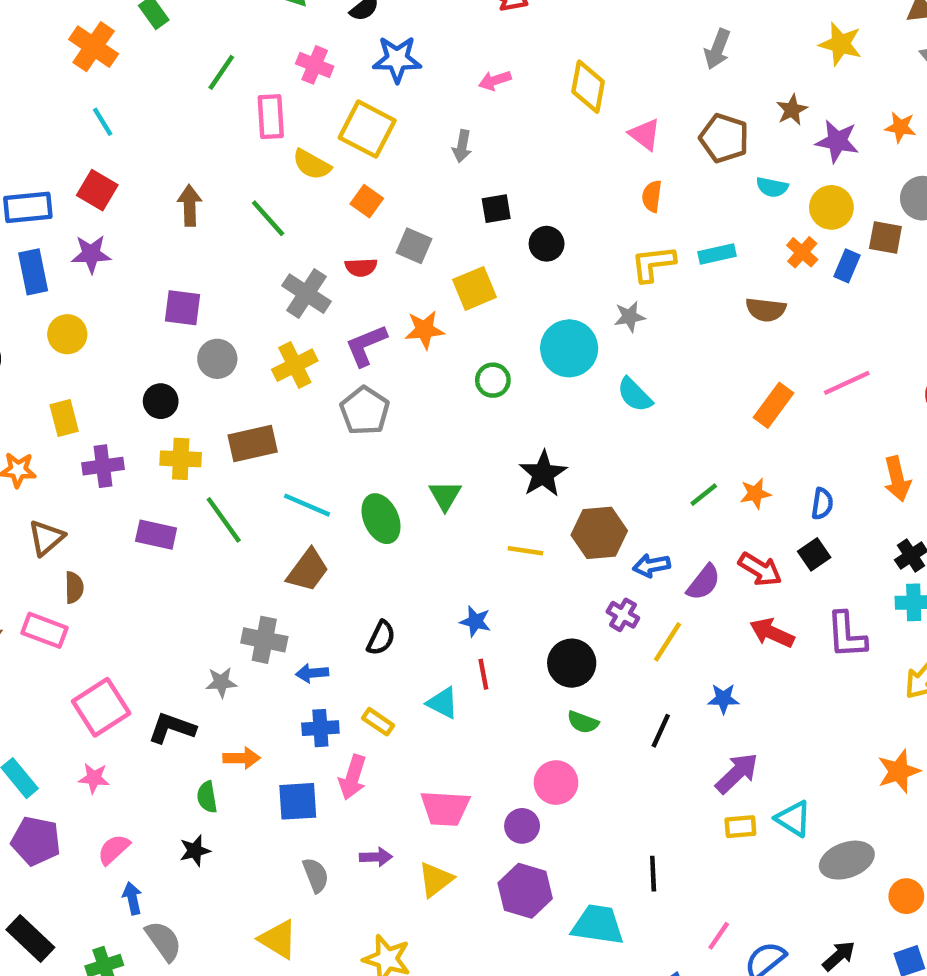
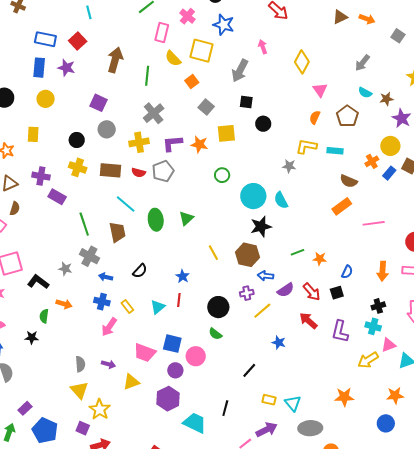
pink arrow: (495, 80) -> (263, 47), turned 72
yellow square: (367, 129) -> (201, 51), turned -30
brown pentagon: (724, 138) -> (347, 116), moved
gray arrow: (462, 146) -> (240, 71), size x1.6
cyan semicircle: (772, 187) -> (365, 93), moved
brown arrow: (190, 205) -> (115, 60), size x1.4
green line: (268, 218) -> (147, 76), turned 30
red semicircle: (361, 267) -> (139, 173), moved
cyan circle: (569, 348) -> (253, 196), moved
orange rectangle: (774, 405) -> (342, 206), moved
purple cross: (103, 466) -> (41, 176), moved
black star: (543, 474) -> (261, 227), moved
green line: (224, 520) -> (84, 224), moved
yellow line: (525, 551) -> (213, 253), turned 35
brown trapezoid: (308, 570) -> (117, 232), turned -65
purple cross: (623, 615) -> (247, 293), turned 32
cyan triangle: (443, 703) -> (158, 307), turned 35
black line: (661, 731) -> (249, 370), moved
purple arrow: (737, 773) -> (267, 430), moved
blue square: (298, 801) -> (172, 344), moved
yellow triangle: (278, 939) -> (79, 390), moved

